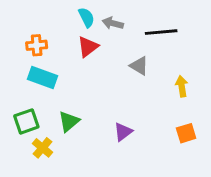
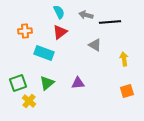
gray arrow: (113, 23) -> (86, 15), moved
cyan rectangle: (42, 78) -> (44, 53), moved
purple triangle: (123, 132) -> (78, 83), moved, turned 32

